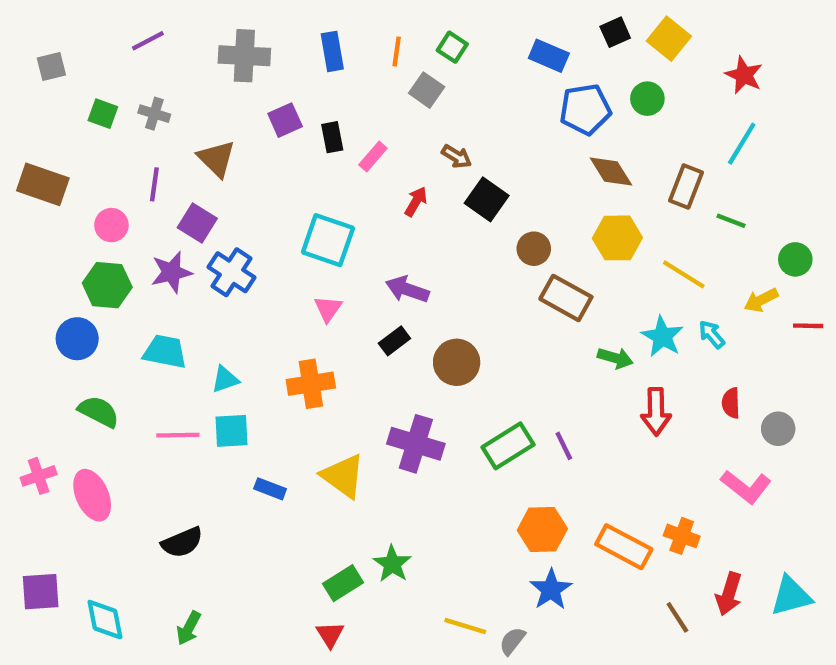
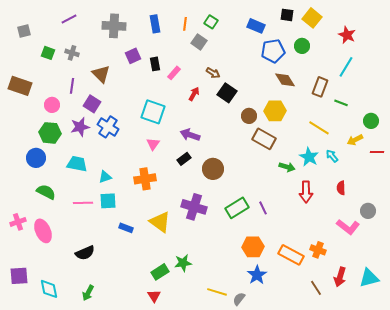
black square: (615, 32) -> (287, 15), turned 32
yellow hexagon: (617, 238) -> (275, 111), moved
gray circle: (778, 429) -> (368, 211), moved
green star: (392, 564) -> (183, 263), turned 30

